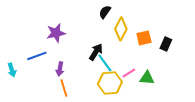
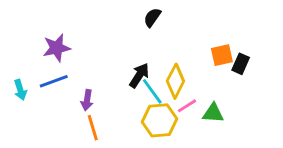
yellow diamond: (121, 29) -> (175, 81), moved
purple star: (56, 33) -> (57, 48), moved
orange square: (144, 38) -> (222, 55), moved
cyan arrow: (12, 70) -> (20, 90), moved

